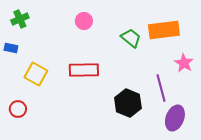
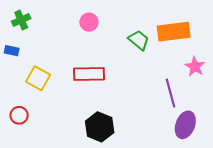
black hexagon: (128, 103) -> (100, 127), moved

